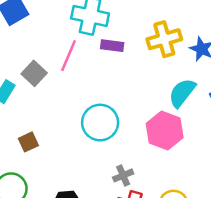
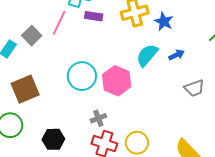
pink hexagon: (165, 130) -> (117, 81), moved
brown square: (28, 142) -> (25, 89), size x1.8

